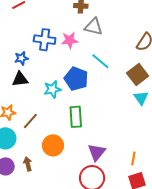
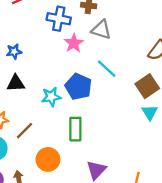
blue cross: (45, 40) -> (59, 19), moved
pink star: (70, 40) -> (74, 43), turned -30
blue star: (21, 58) -> (14, 51), moved

